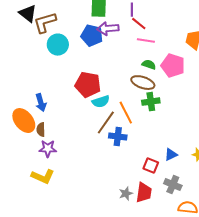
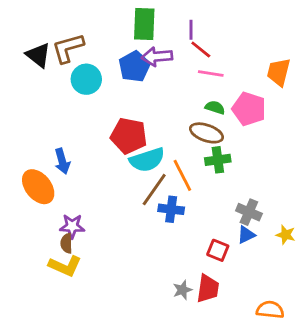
black triangle: (28, 14) -> (38, 55), moved
blue pentagon: (92, 36) -> (134, 66), turned 30
cyan semicircle: (101, 102) -> (147, 160), size x1.4
brown semicircle: (41, 130) -> (66, 243), moved
gray cross: (173, 185) -> (249, 212), moved

